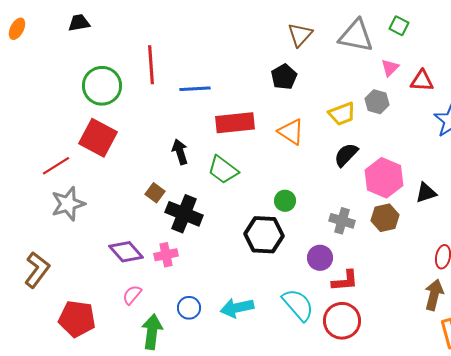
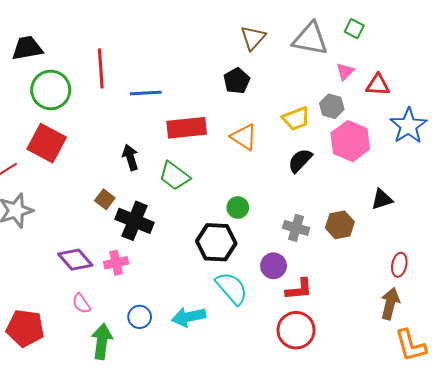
black trapezoid: (79, 23) -> (27, 48), moved, size x1.4
pink hexagon: (384, 178) -> (350, 141), moved
pink semicircle: (132, 295) -> (81, 304), turned -75
cyan semicircle: (298, 305) -> (232, 288), moved

